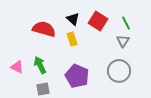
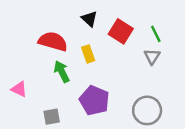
black triangle: (73, 19) -> (89, 19), moved
green arrow: (40, 65) -> (62, 72), moved
gray circle: (119, 71) -> (147, 110), moved

